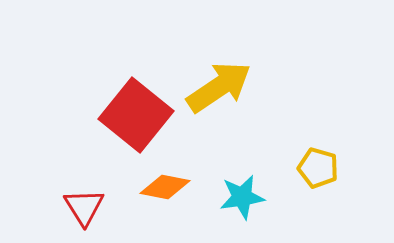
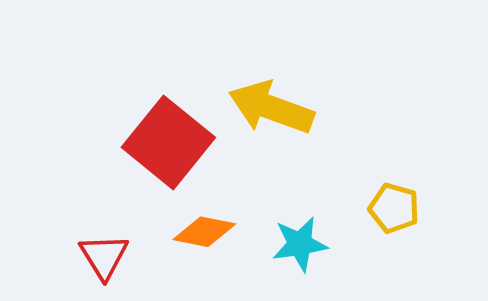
yellow arrow: (219, 87) -> (271, 108), turned -126

